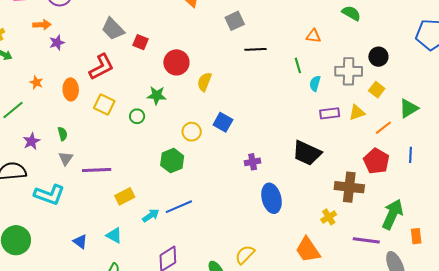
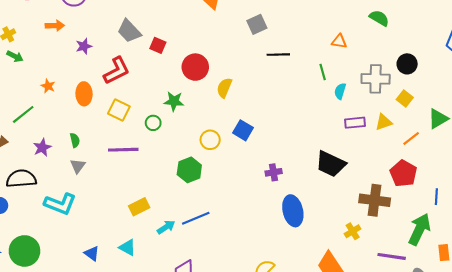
purple star: (57, 43) -> (84, 46), moved
blue line: (410, 155) -> (436, 197), moved
purple line: (97, 170) -> (123, 150), moved

